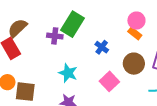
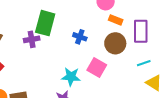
orange rectangle: (135, 33) -> (116, 20), moved
cyan star: (68, 73) -> (71, 77), moved

